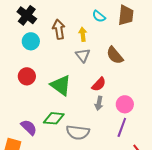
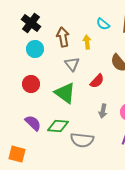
gray triangle: (83, 55) -> (72, 64), moved
red semicircle: (99, 84) -> (97, 81), moved
purple semicircle: (29, 127) -> (33, 123), moved

